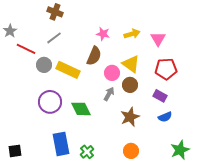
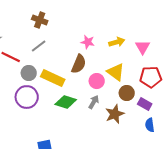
brown circle: (130, 85) -> (127, 93), moved
purple circle: (50, 102) -> (27, 97), moved
green diamond: (81, 109) -> (66, 102), moved, turned -45
brown star: (130, 117) -> (115, 114), moved
blue semicircle: (165, 117) -> (150, 125), turned 104

